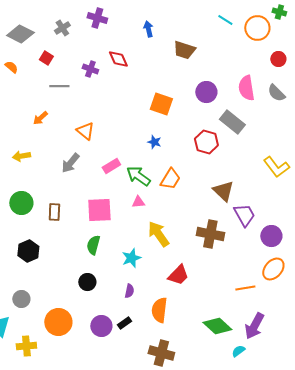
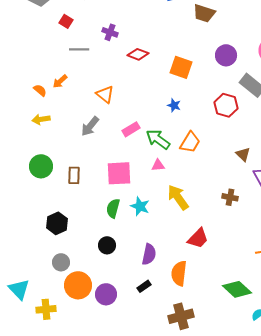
red diamond: (118, 59) -> (138, 54), moved, turned -45
orange semicircle: (11, 67) -> (40, 90), moved
brown triangle: (223, 191) -> (243, 154), size x0.7
brown cross: (210, 234) -> (230, 197), size x0.6
black hexagon: (28, 251) -> (57, 223), moved
cyan star: (131, 258) -> (140, 206), moved, turned -30
purple semicircle: (129, 291) -> (149, 254), size x1.5
gray circle: (21, 299) -> (61, 262), moved
purple circle: (101, 326) -> (106, 294), moved
brown cross: (161, 353) -> (181, 316), turned -30

